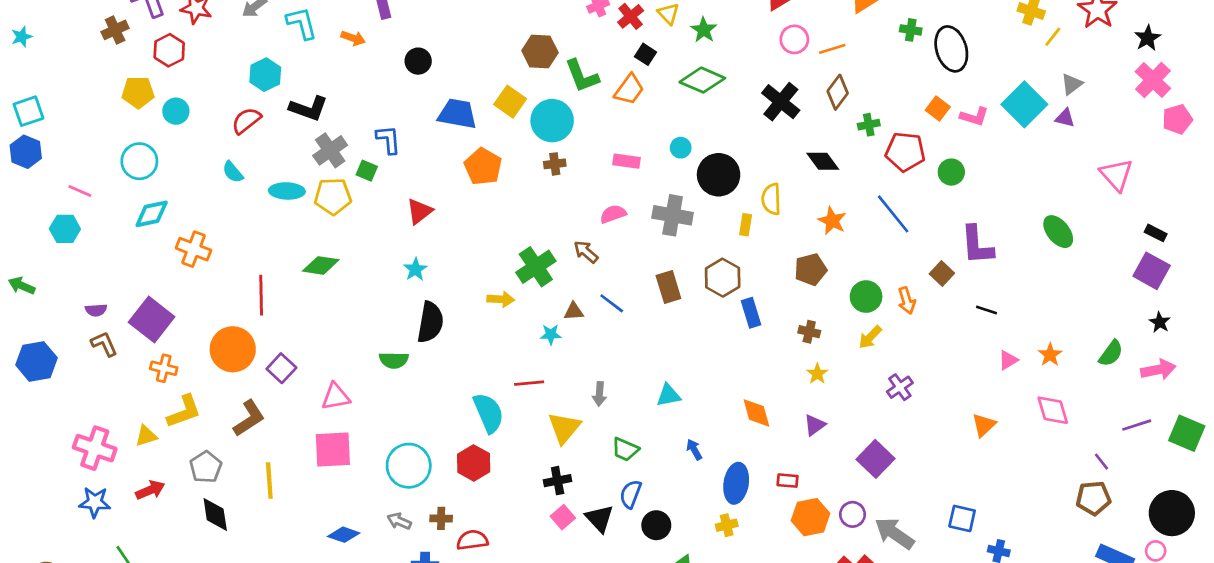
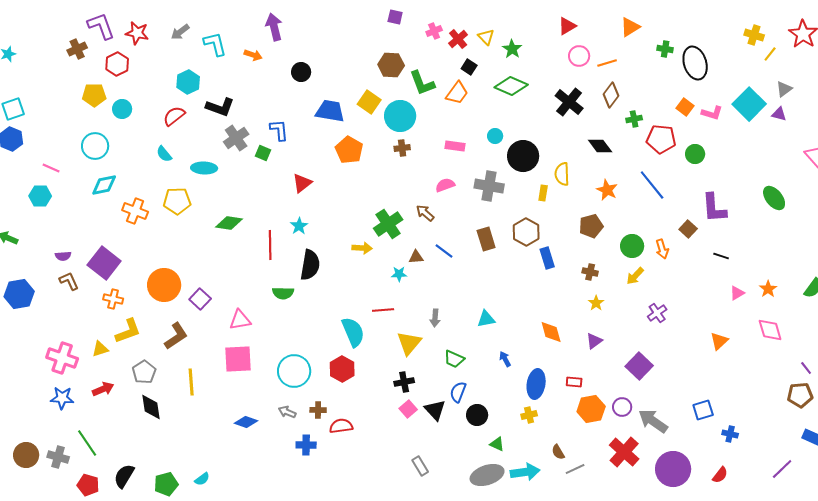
yellow pentagon: (333, 196) -> (177, 201), moved
red line: (261, 295) -> (270, 245), moved
blue square: (962, 518) -> (703, 410), turned -30

